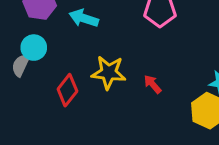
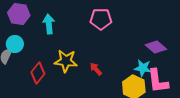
cyan arrow: (84, 18) -> (49, 24), turned 66

